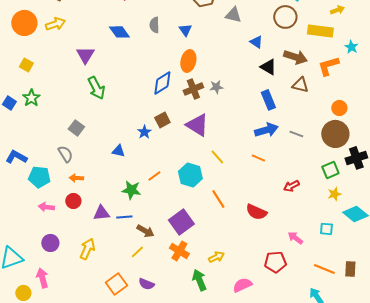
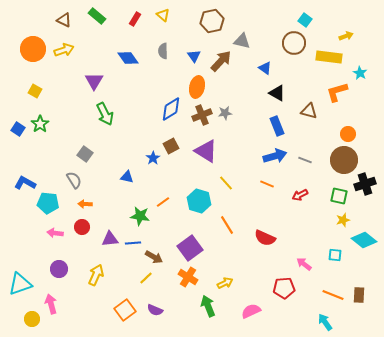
brown arrow: (295, 57) -> (221, 61), moved, turned -65
green square: (330, 170) -> (339, 196), turned 36
red arrow: (291, 186) -> (300, 195), moved

